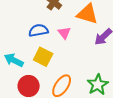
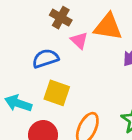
pink triangle: (64, 33) -> (79, 40), moved

